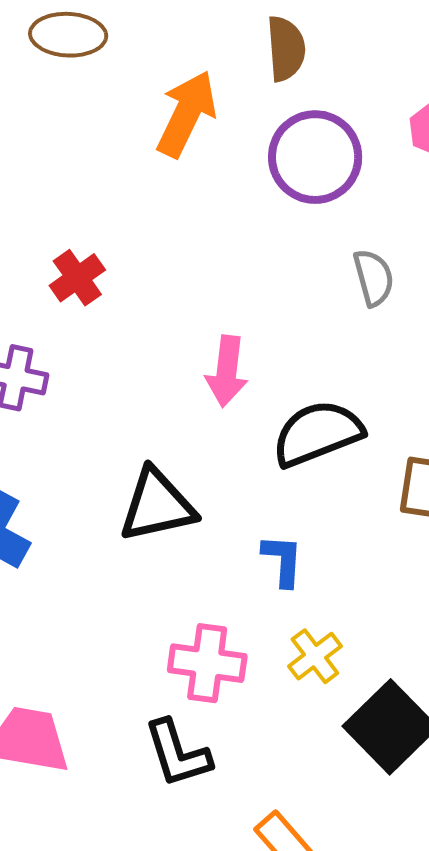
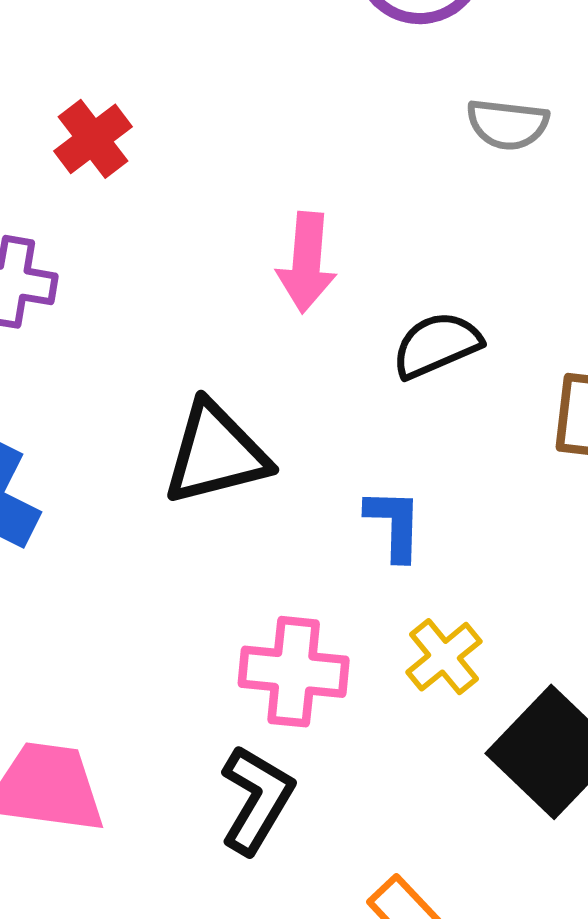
gray semicircle: (374, 278) -> (507, 124), turned 114
black semicircle: (318, 433) -> (437, 345), size x0.7
black L-shape: (178, 753) -> (257, 799), turned -130

